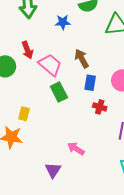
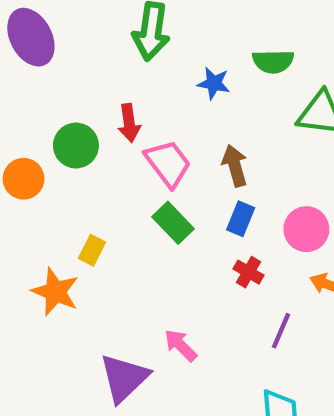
green rectangle: (59, 92) -> (173, 223), turned -30
purple triangle: (53, 170) -> (124, 378), size x1.5

